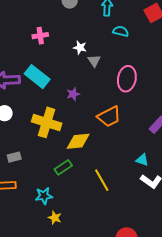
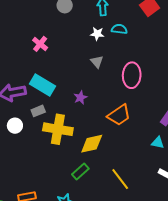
pink cross: (40, 36) -> (40, 44), turned -35
white star: (80, 48) -> (97, 34), moved
gray rectangle: (14, 157) -> (38, 111), moved
cyan triangle: (142, 160) -> (158, 143), moved

